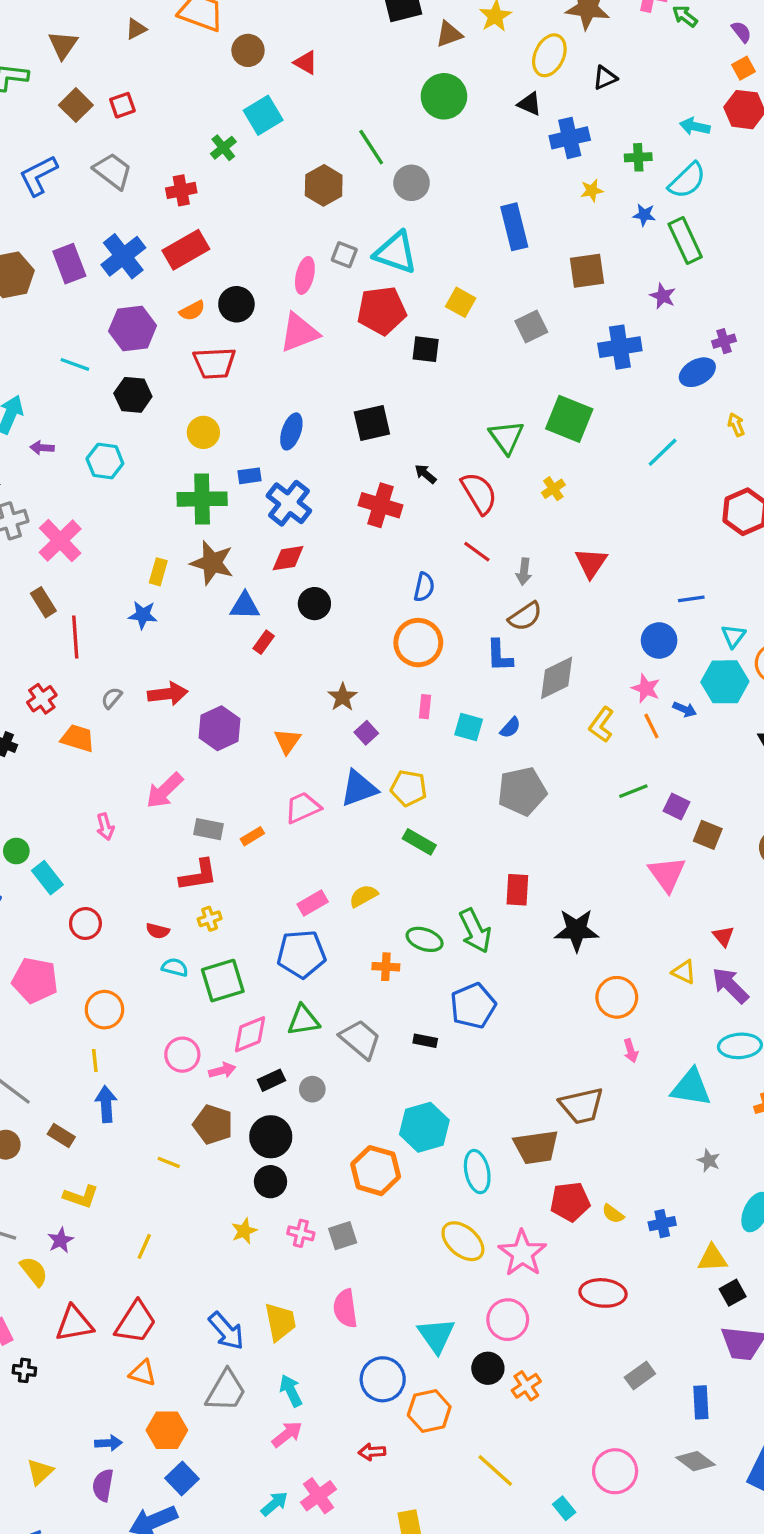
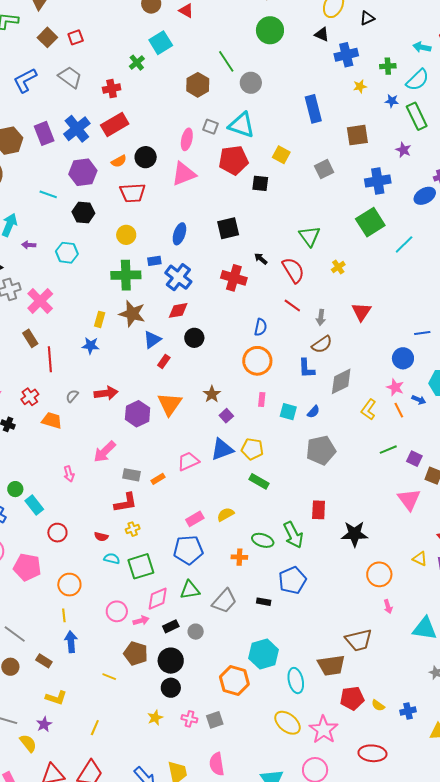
green square: (569, 419) -> (370, 222), moved, turned 36
blue triangle: (245, 606) -> (152, 340), turned -36
orange triangle: (287, 741) -> (170, 404), moved, size x1.5
gray trapezoid: (360, 1039) -> (224, 601), turned 92

